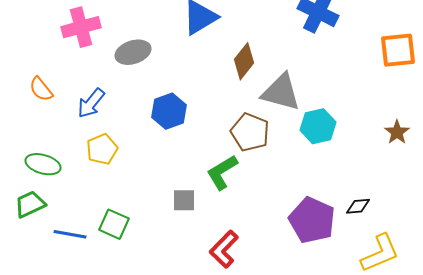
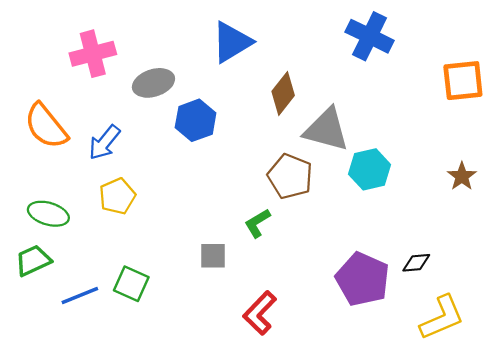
orange semicircle: (41, 89) -> (46, 126), size x1.6
blue hexagon: (169, 111) -> (196, 120), moved
green L-shape: (222, 172) -> (257, 223), size x0.7
blue line: (70, 234) -> (80, 295), turned -32

